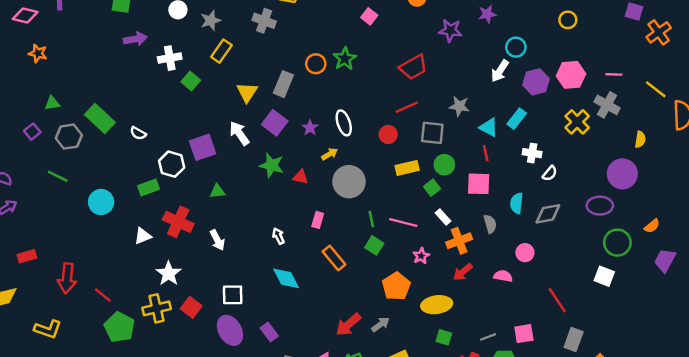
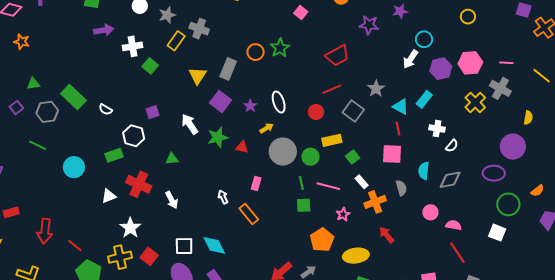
gray cross: (264, 21) -> (199, 29), moved
gray star: (459, 106) -> (376, 89), turned 30
white arrow: (239, 133) -> (190, 124), moved
gray square: (432, 133) -> (353, 111), turned 30
purple square: (203, 147) -> (152, 112), moved, size x0.6
green star: (272, 165) -> (218, 137), turned -30
green circle: (444, 165) -> (310, 157), moved
green square: (374, 245) -> (304, 205), turned -35
orange rectangle: (334, 258) -> (249, 214), moved
red arrow: (463, 272) -> (387, 235), moved, turned 90
pink semicircle: (503, 276) -> (454, 225), moved
cyan diamond: (286, 278) -> (214, 245), moved

